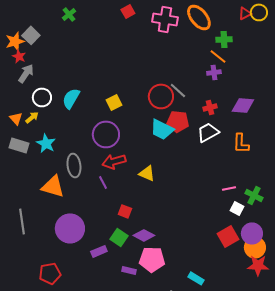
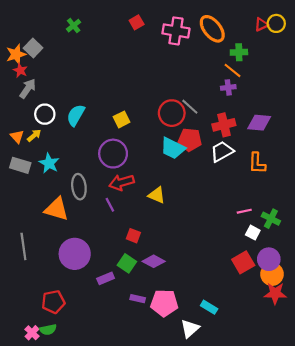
red cross: (210, 107) -> (224, 125), size x1.5
pink pentagon: (152, 259) -> (164, 303), moved

